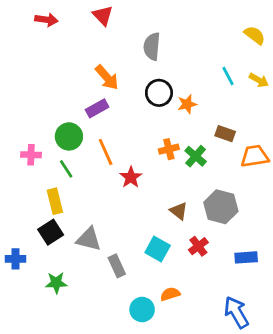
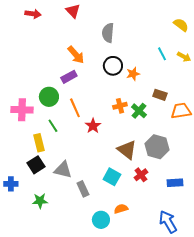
pink cross: (31, 155) -> (22, 110), size x1.5
green line: (66, 169) -> (53, 126), moved
brown triangle: (179, 211) -> (127, 150), size x1.5

